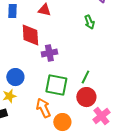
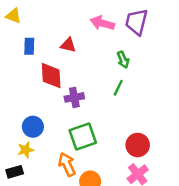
green line: (85, 77) -> (118, 88), moved
green square: (56, 85) -> (83, 136), turned -30
red circle: (86, 97) -> (138, 145), moved

